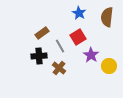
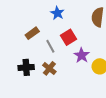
blue star: (79, 13) -> (57, 13), moved
black cross: (39, 56) -> (26, 67), moved

